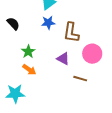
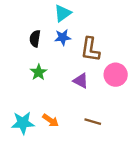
black semicircle: (13, 24) -> (35, 39), moved, turned -128
orange arrow: (29, 70) -> (51, 120), moved
brown line: (80, 79) -> (93, 122), moved

